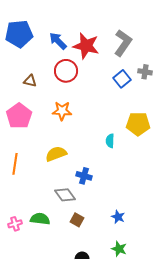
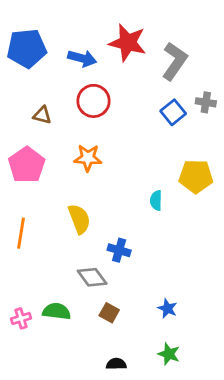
blue arrow: (58, 41) -> (82, 58), turned 150
red star: (86, 46) -> (128, 43), moved
yellow semicircle: (56, 154) -> (79, 219), turned 90

